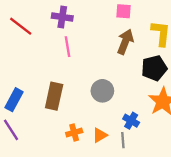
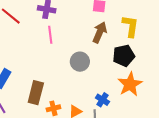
gray circle: (102, 91) -> (80, 62), moved
brown rectangle: (54, 96) -> (36, 93), moved

